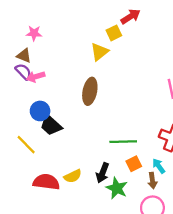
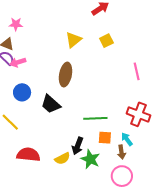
yellow square: (114, 33) -> (106, 41), moved
black trapezoid: (51, 125) -> (51, 104), moved
orange square: (134, 164) -> (105, 138), turned 32
yellow semicircle: (73, 176) -> (62, 158), moved

